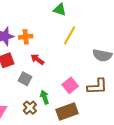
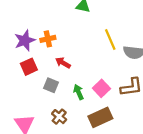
yellow line: (70, 35) -> (110, 39), moved, turned -48
green arrow: (45, 97) -> (79, 92), moved

